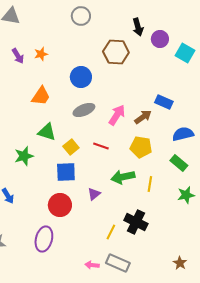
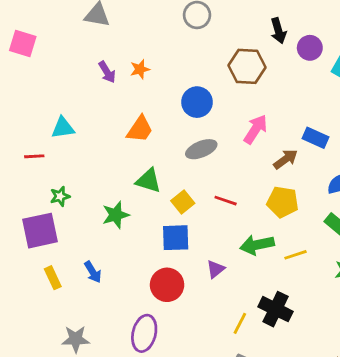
pink arrow: (117, 115) -> (256, 129), moved
yellow line: (150, 184) -> (296, 255), turned 63

